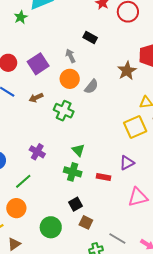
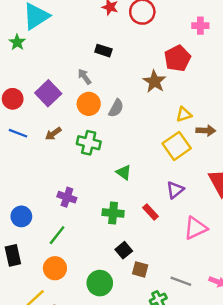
green triangle: (78, 150) -> (124, 172), moved
red rectangle: (103, 177) -> (151, 212), turned 48

